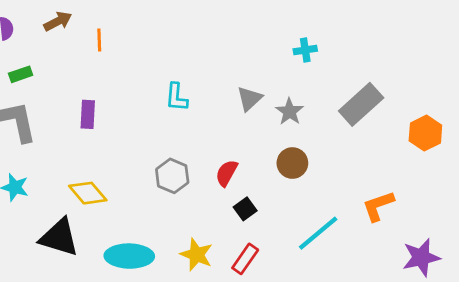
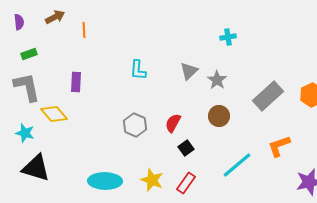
gray rectangle: (361, 104) -> (268, 96), moved
yellow diamond: (88, 193) -> (54, 114), moved
black triangle: (59, 237) -> (36, 168), moved

